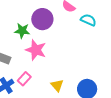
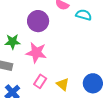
green star: (22, 31) -> (13, 42), moved
pink rectangle: (24, 79) -> (40, 81), moved

